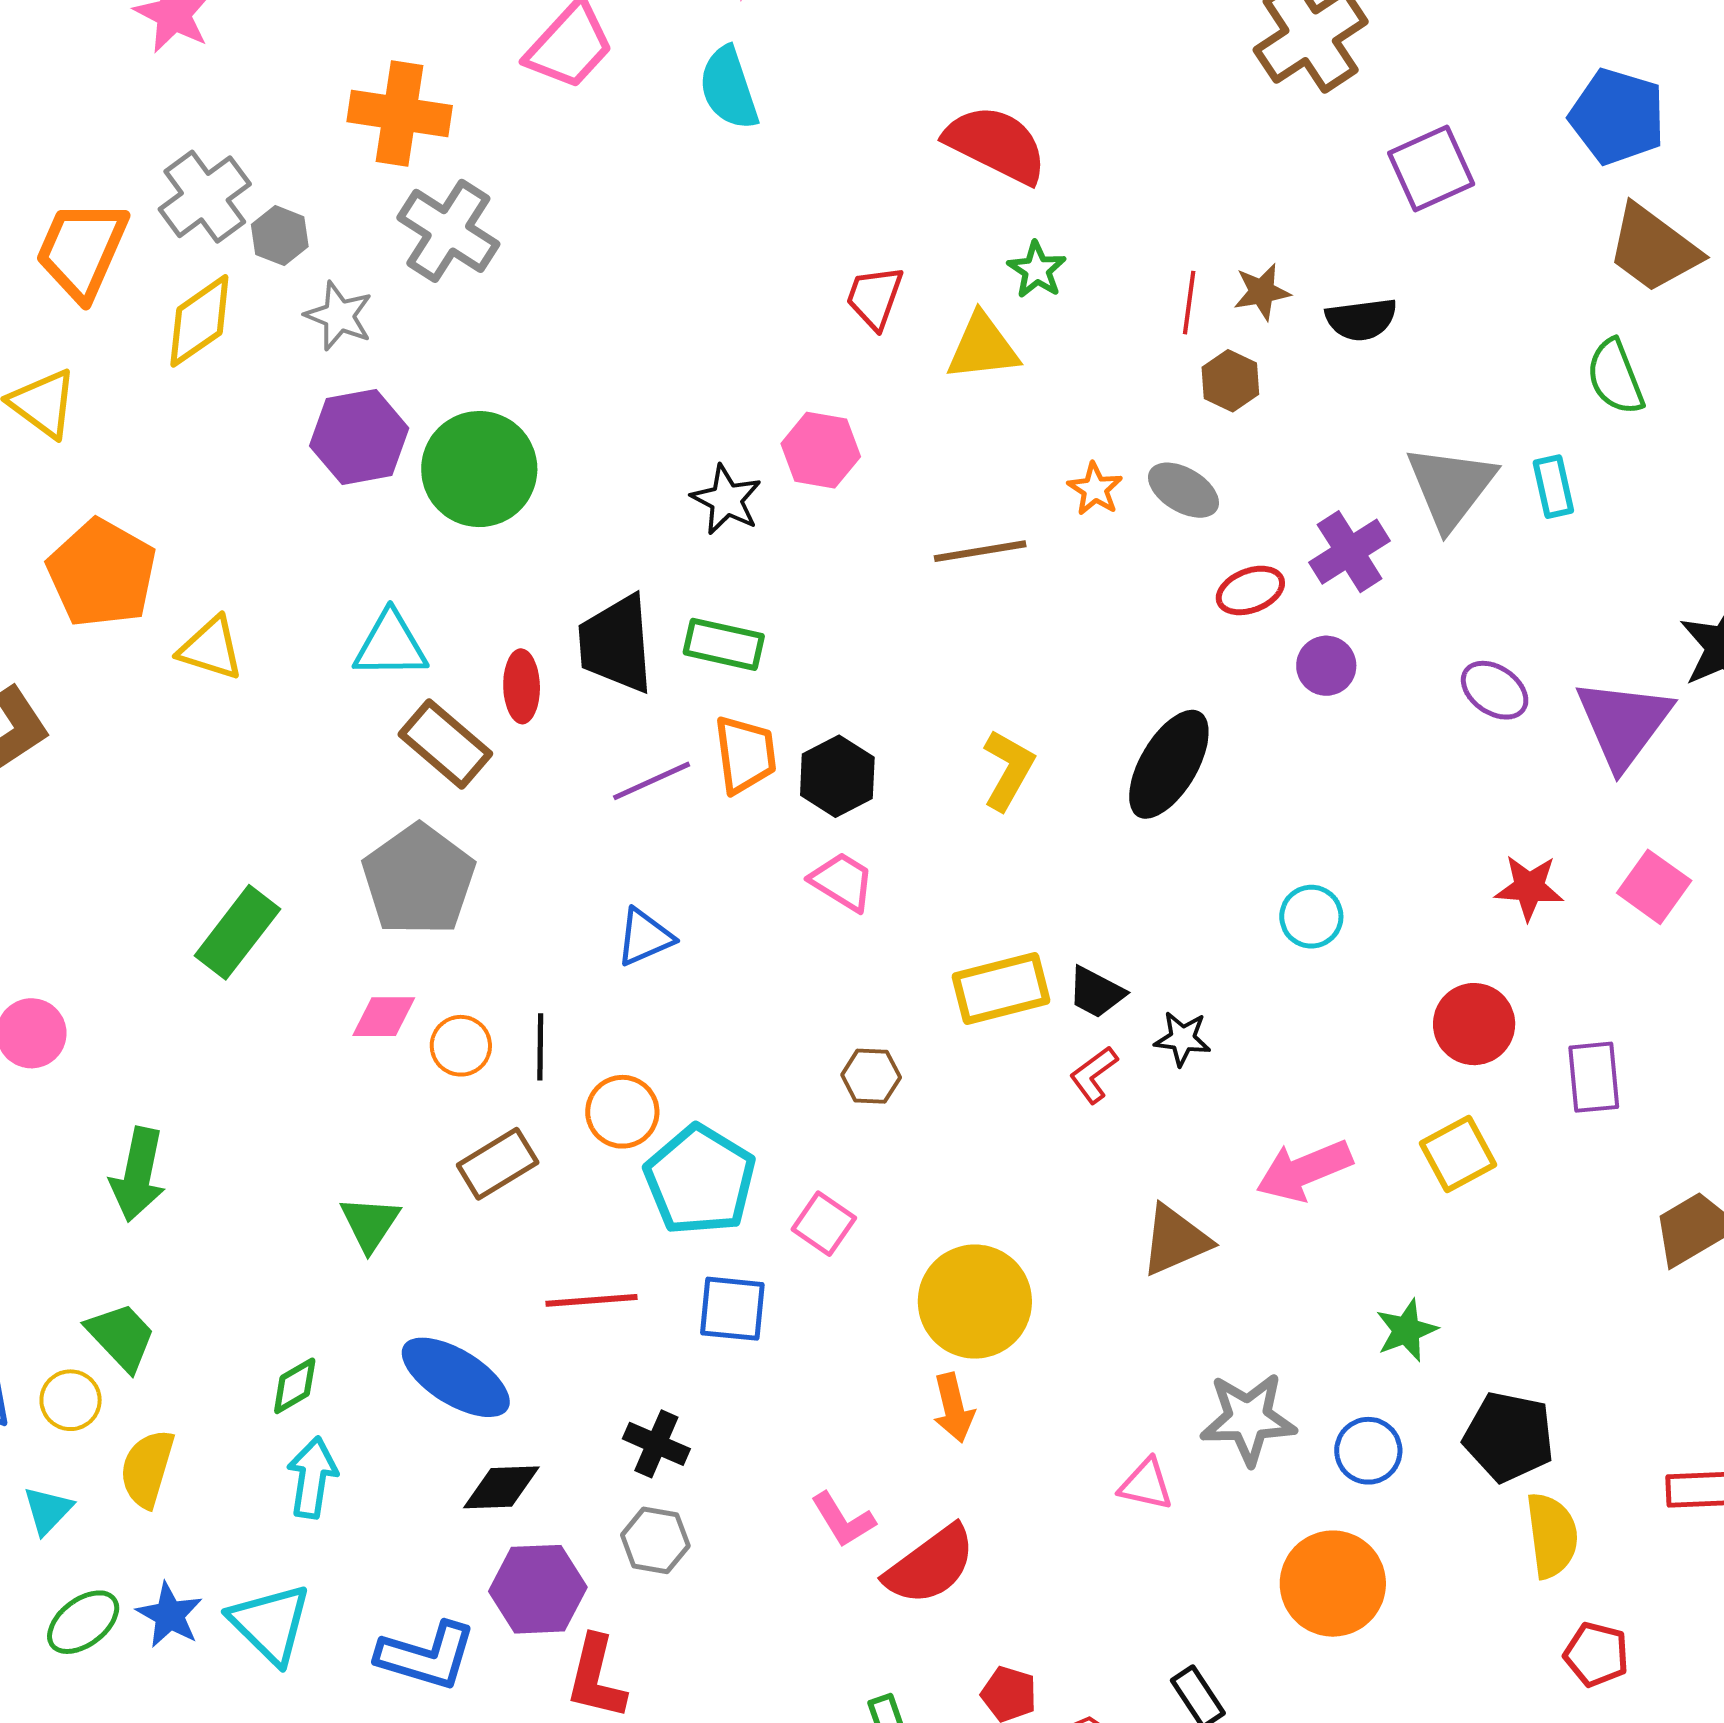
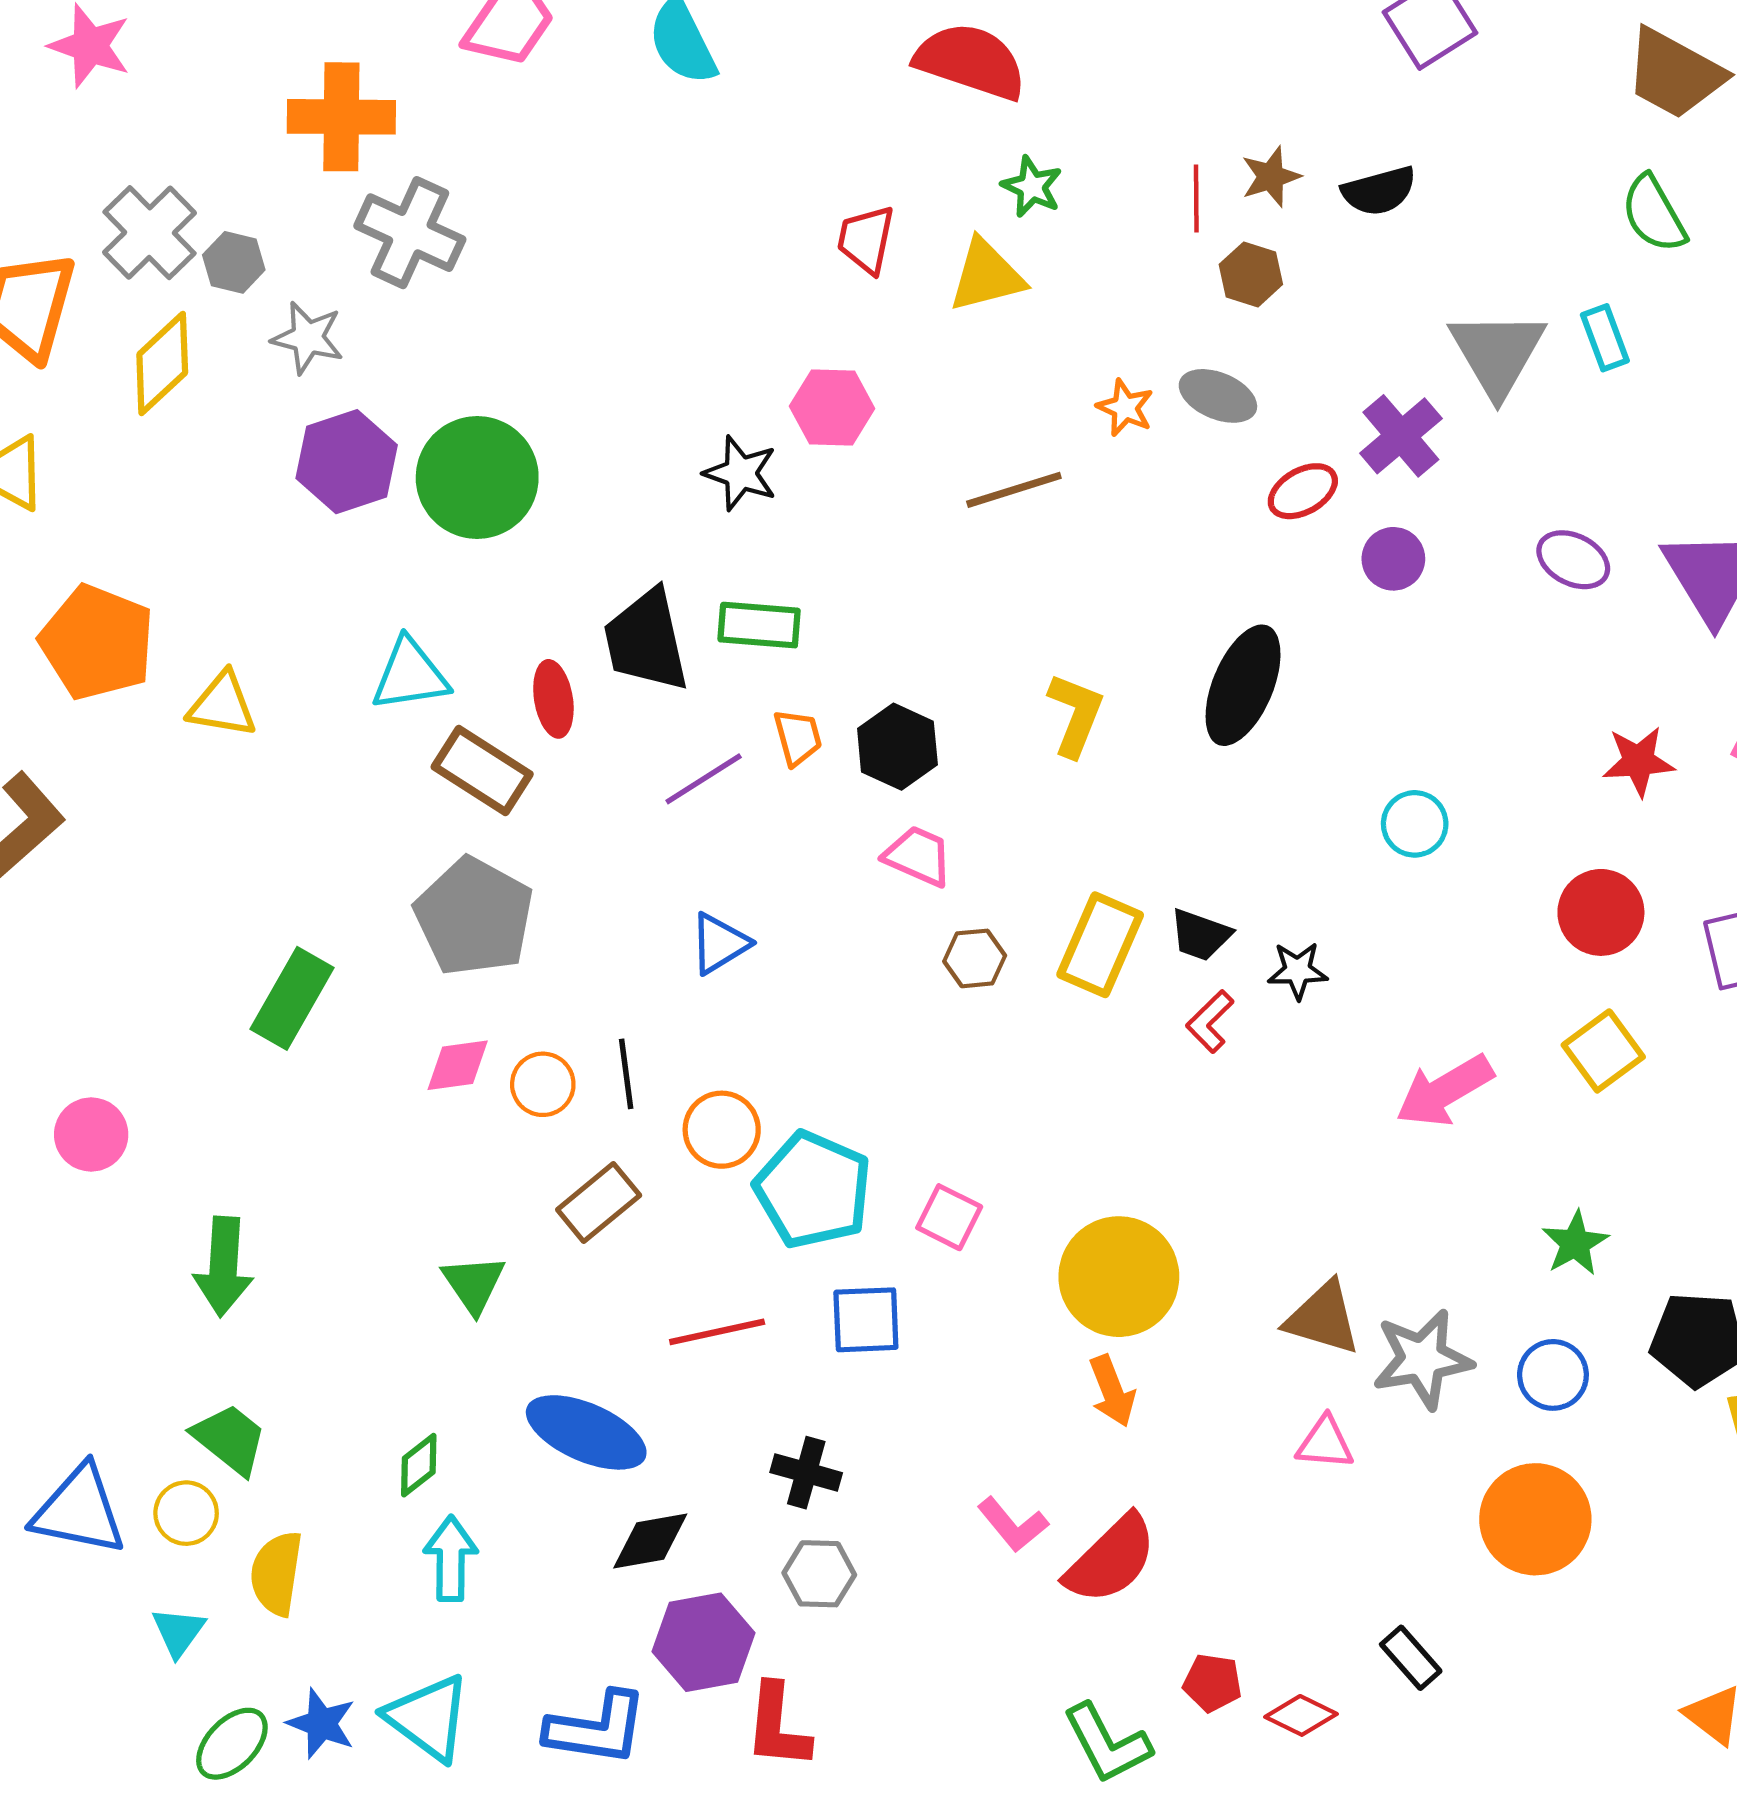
orange trapezoid: (745, 754) -> (798, 737), size x0.7
yellow rectangle: (1001, 988) -> (1100, 945), turned -44
brown hexagon: (871, 1076) -> (975, 958), moved
brown triangle: (1175, 1240) -> (1323, 1318), moved, turned 48

